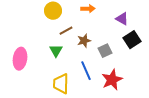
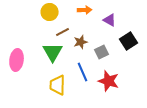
purple triangle: (122, 19) -> (110, 20), moved
green triangle: (56, 51) -> (53, 52), size x1.5
red star: (112, 80) -> (109, 81), turned -30

